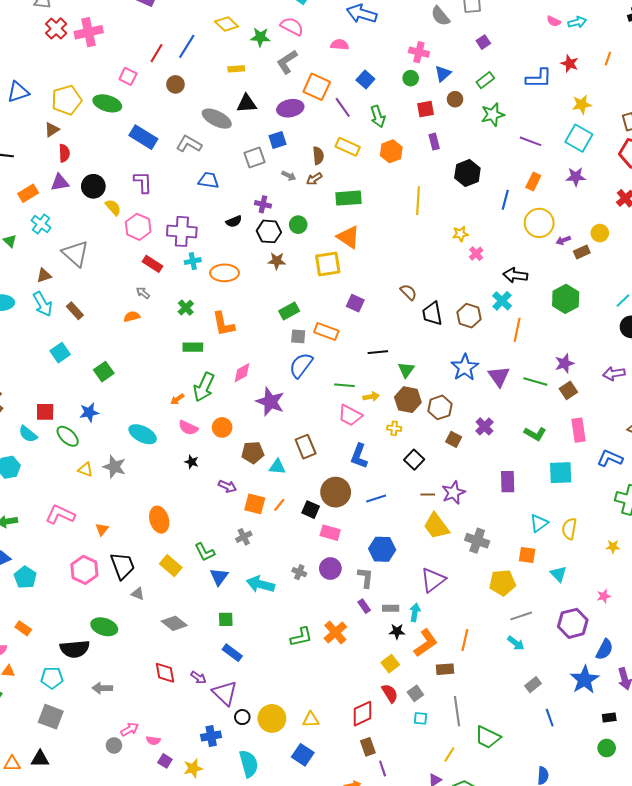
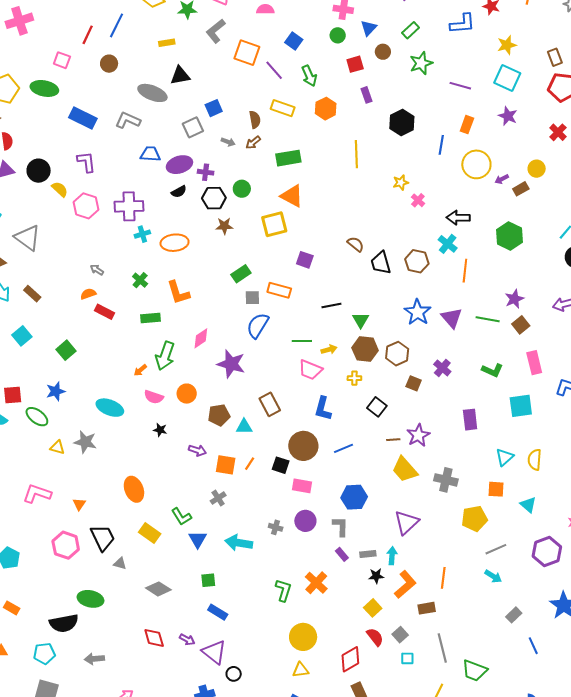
purple ellipse: (290, 108) -> (179, 165), moved
purple star: (576, 177) -> (508, 116), turned 30
red rectangle: (153, 264) -> (104, 312), moved
green L-shape: (301, 637) -> (283, 590), turned -55
yellow circle: (272, 718) -> (303, 637), moved

